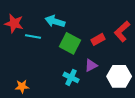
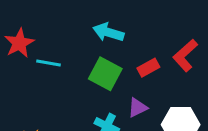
cyan arrow: (55, 21) -> (108, 32), moved
red star: (14, 23) -> (19, 43), turned 30

